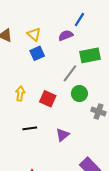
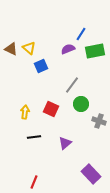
yellow triangle: (34, 34) -> (29, 48), moved
green rectangle: (90, 55) -> (95, 51), moved
yellow arrow: (20, 94) -> (25, 112), moved

